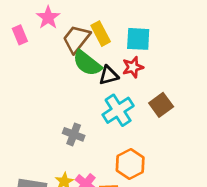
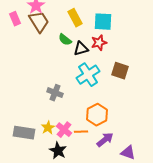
brown trapezoid: (76, 39) -> (39, 22), moved, turned 110
green semicircle: (87, 63) -> (65, 40), size x0.6
brown square: (161, 105) -> (120, 71), turned -36

